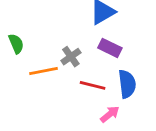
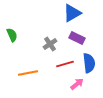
orange line: (44, 71) -> (28, 73), moved
red line: (93, 85) -> (65, 64), turned -30

